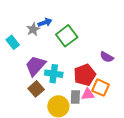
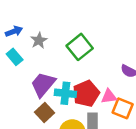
blue arrow: (45, 22) -> (14, 31), moved
red pentagon: (85, 75) -> (86, 94), moved
pink triangle: (88, 94) -> (109, 96), moved

